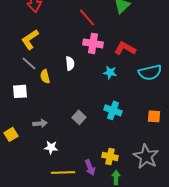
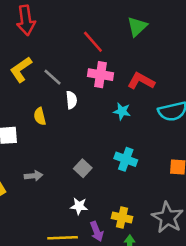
gray line: (29, 63) -> (52, 77), moved
white star: (51, 147) -> (79, 206), moved

